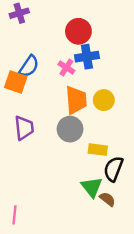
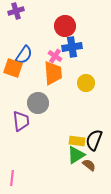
orange trapezoid: (76, 100) -> (53, 73), moved
purple trapezoid: (24, 128) -> (21, 121), moved
gray circle: (70, 129) -> (38, 103), moved
yellow rectangle: (98, 150) -> (77, 141), moved
green triangle: (92, 187) -> (76, 155), turned 36

